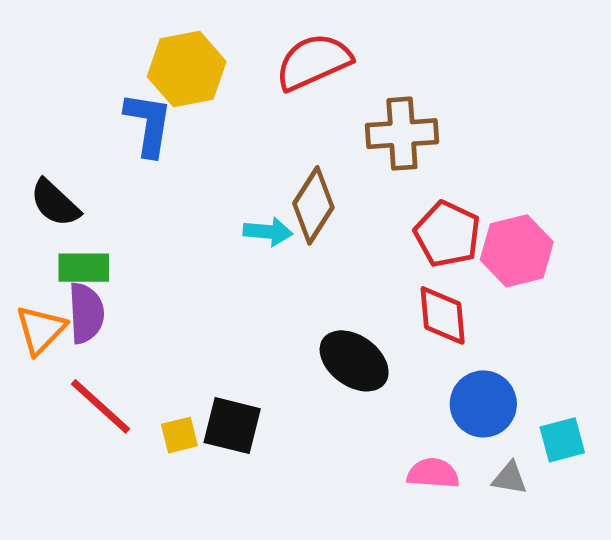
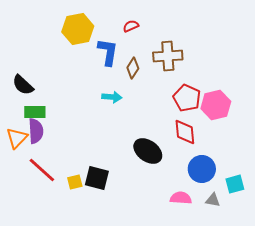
red semicircle: (313, 62) -> (131, 26), size x0.5
blue L-shape: (148, 124) -> (108, 52), moved
brown diamond: (313, 205) -> (133, 68), moved, size x0.7

